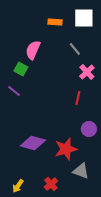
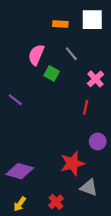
gray line: (75, 49) -> (71, 54), moved
green square: (21, 69) -> (52, 73), moved
purple diamond: (33, 143) -> (20, 171), moved

